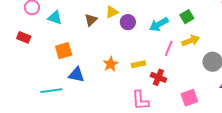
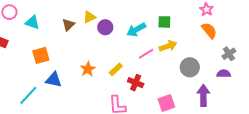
green square: (187, 17) -> (164, 22), turned 32
pink line: (169, 48) -> (146, 54), turned 35
yellow rectangle: (139, 64) -> (116, 69), turned -32
cyan line: (51, 91) -> (28, 95), turned -40

